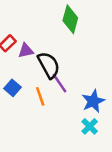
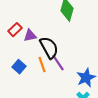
orange line: (40, 96) -> (42, 65), moved

